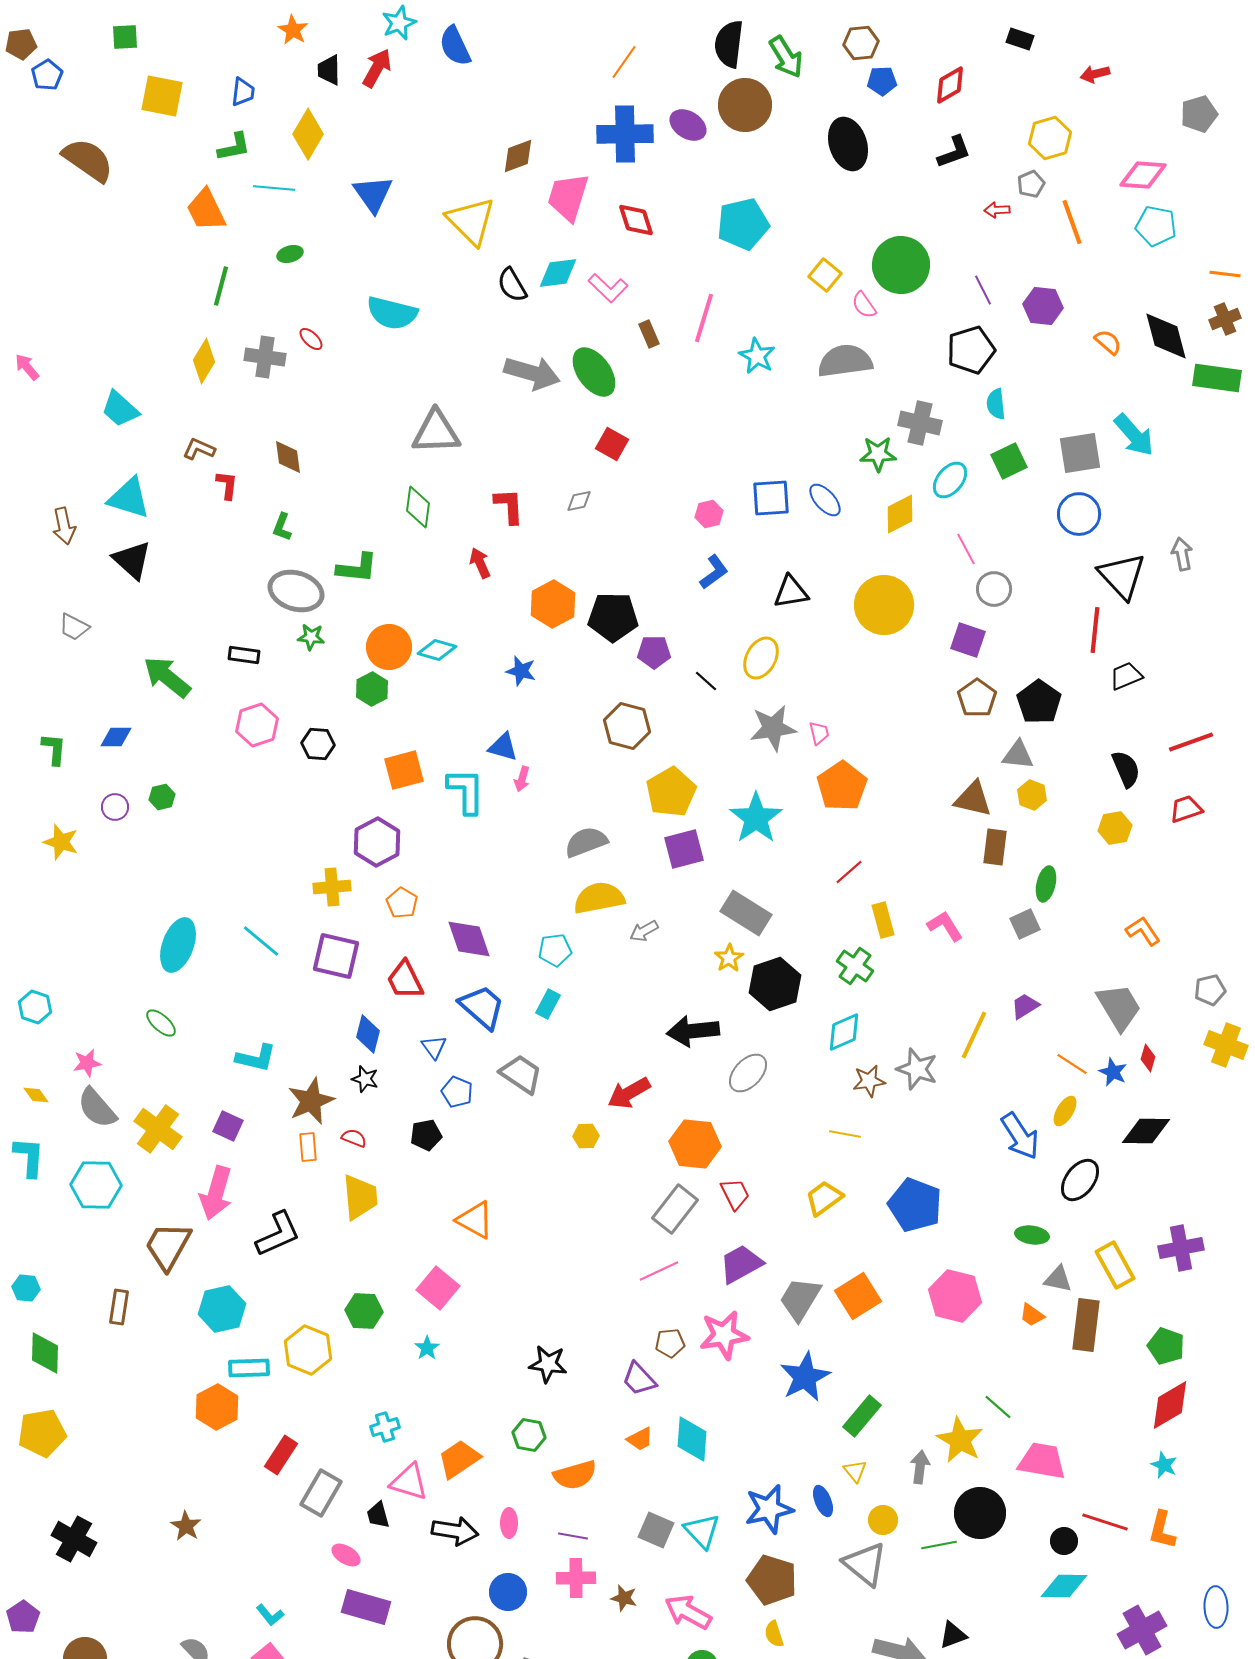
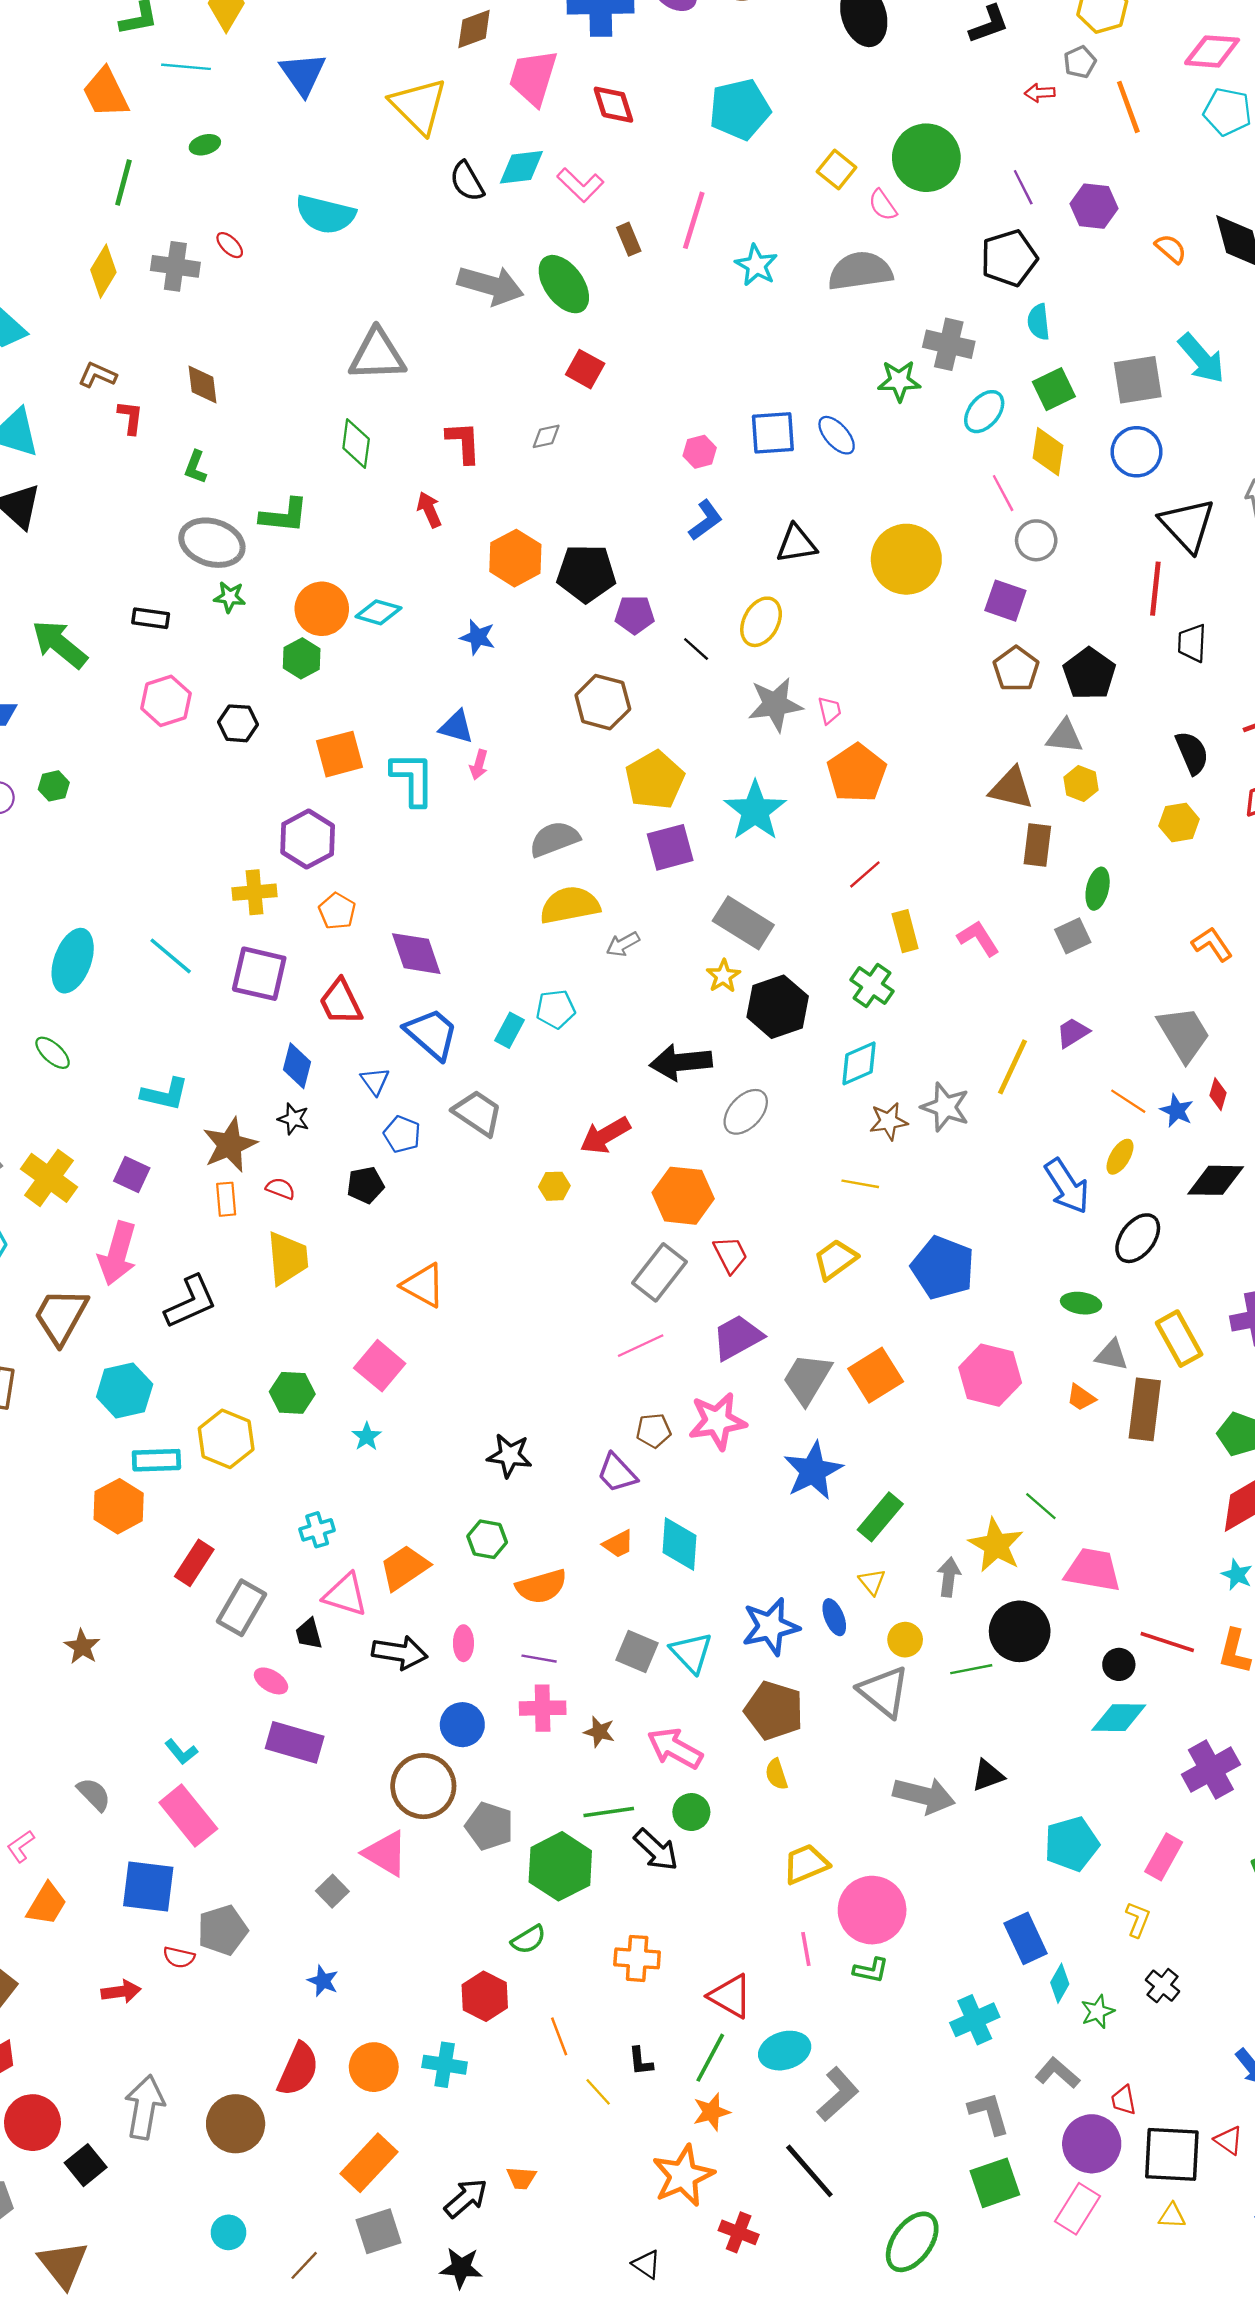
yellow diamond: (900, 514) -> (1048, 452), moved, turned -54
black trapezoid: (1126, 676) -> (1192, 643), turned -64
cyan pentagon: (555, 950) -> (556, 1009), moved

